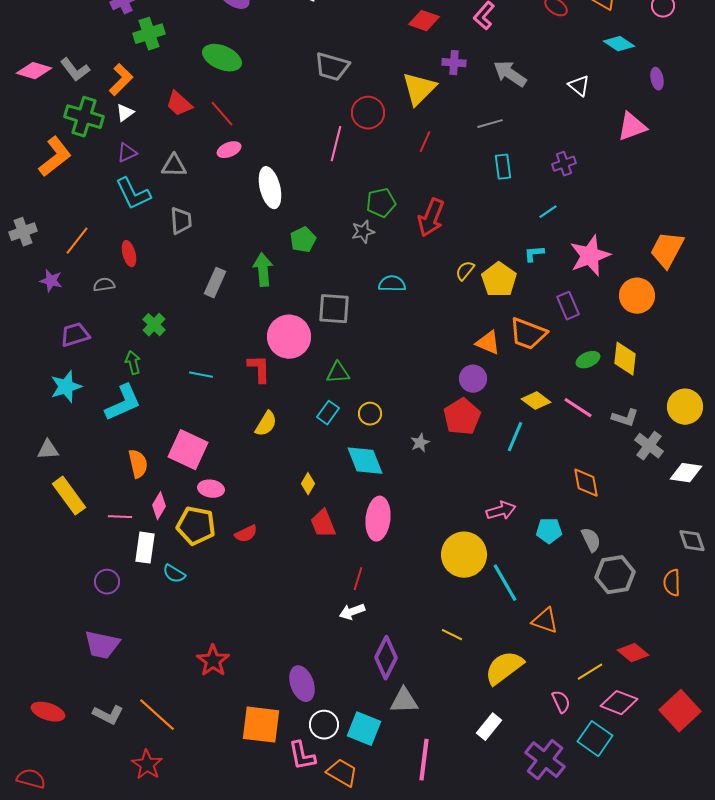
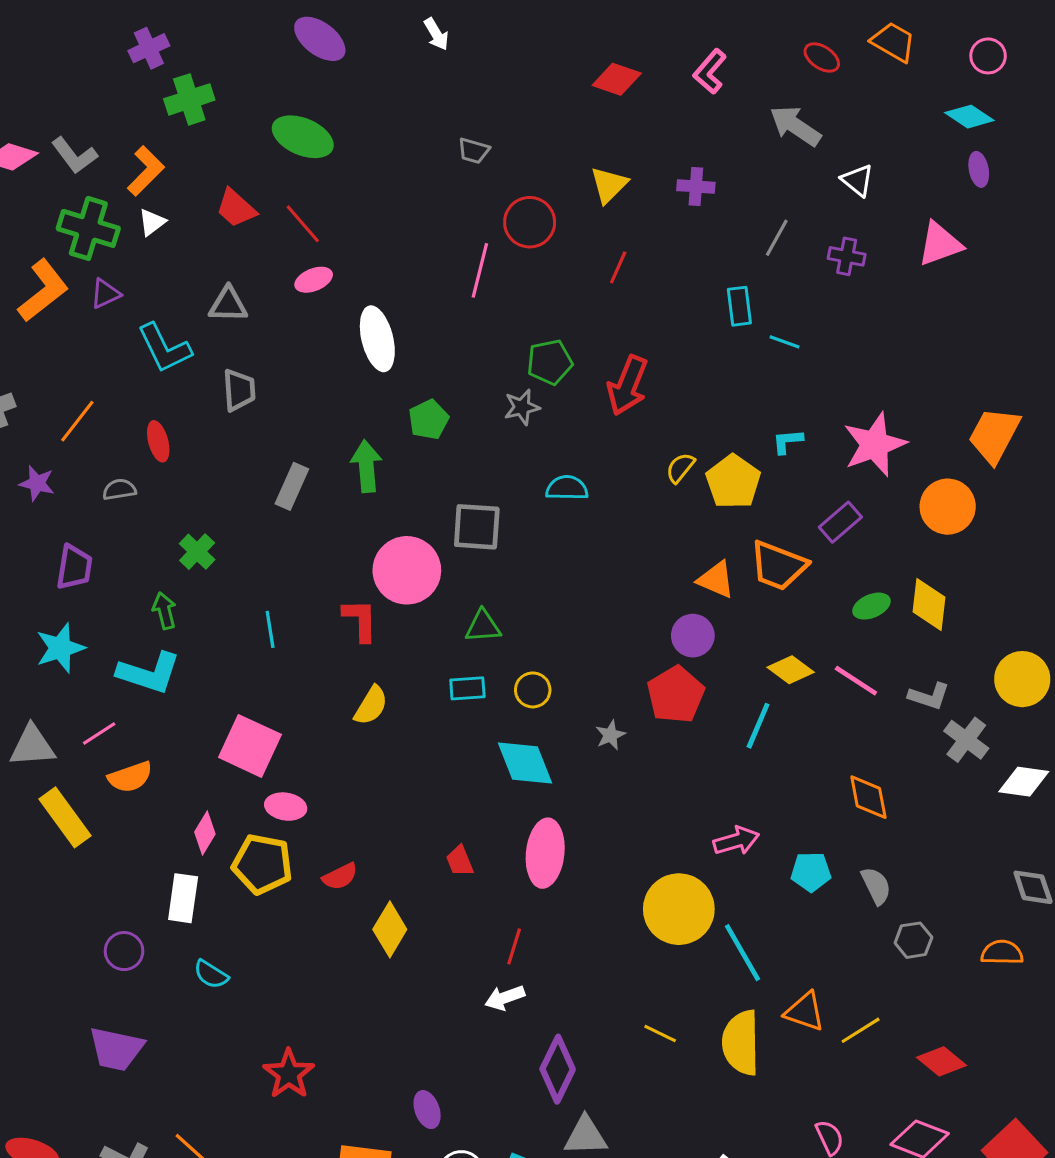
cyan diamond: (619, 44) -> (969, 117), moved
purple cross: (454, 63) -> (696, 186), moved
gray trapezoid: (332, 67) -> (474, 151), size x0.6
gray arrow: (510, 74) -> (795, 126), moved
yellow triangle: (419, 89) -> (609, 185), size x0.7
gray line: (490, 124) -> (777, 238), moved, turned -45
purple triangle: (127, 153) -> (105, 294), moved
purple cross: (564, 164) -> (847, 256), moved, turned 30
cyan line: (548, 212) -> (784, 342), moved, turned 54
purple rectangle: (568, 306) -> (840, 522), turned 72
purple trapezoid: (75, 335) -> (74, 567), turned 116
cyan line: (201, 375) -> (270, 629), turned 70
cyan L-shape: (123, 403) -> (149, 673), turned 42
cyan rectangle: (328, 413) -> (467, 688), turned 50
gray triangle: (48, 450) -> (32, 746), size x1.4
orange semicircle: (138, 464) -> (130, 777), moved, turned 84
yellow diamond: (308, 484) -> (390, 929), moved, size x1.6
pink line: (120, 517) -> (99, 733), moved, turned -35
red trapezoid: (323, 524) -> (460, 861), size x0.7
cyan semicircle: (174, 574) -> (211, 974), moved
gray hexagon: (615, 575) -> (913, 940), size x0.6
orange semicircle: (672, 583) -> (1002, 953), turned 92
yellow semicircle: (504, 668) -> (741, 1043), moved, turned -54
yellow line: (590, 672) -> (861, 1030), moved
purple ellipse: (302, 684) -> (427, 1110), size x0.7

